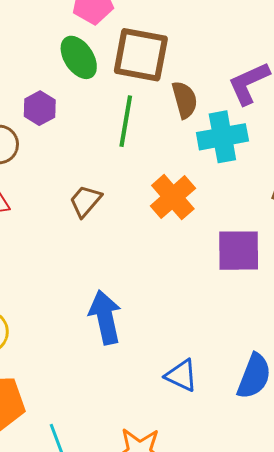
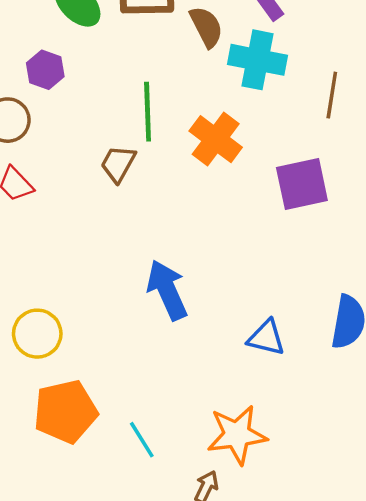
green line: (126, 121) -> (148, 112), moved
cyan cross: (222, 137) -> (258, 60), turned 33

